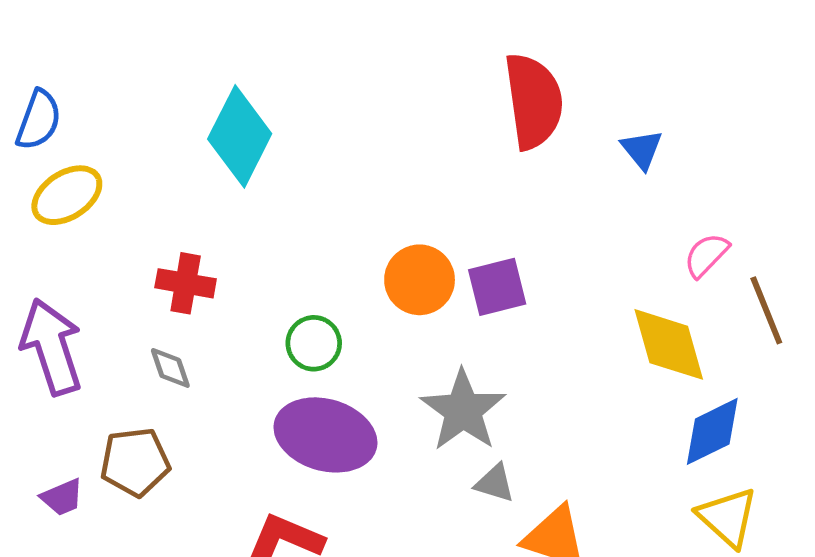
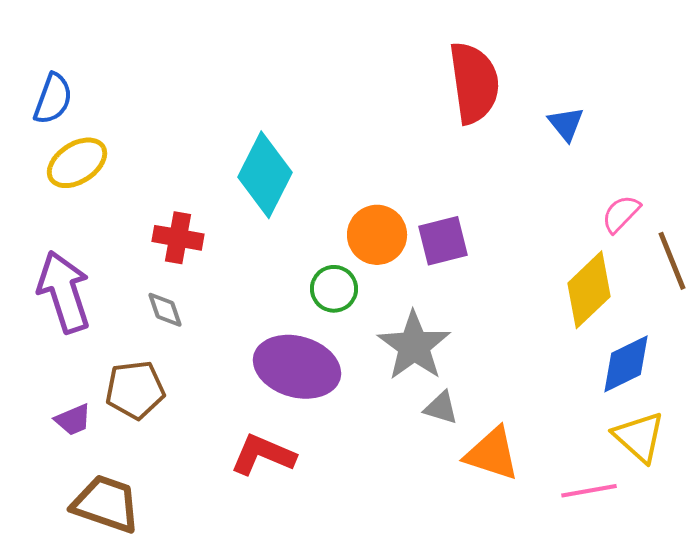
cyan diamond: (240, 136) -> (265, 175), moved
green circle: (314, 343) -> (334, 289), moved
yellow diamond: (669, 344) -> (589, 290), turned 62

